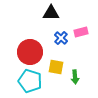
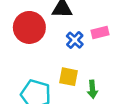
red circle: (30, 52) -> (29, 27), moved

